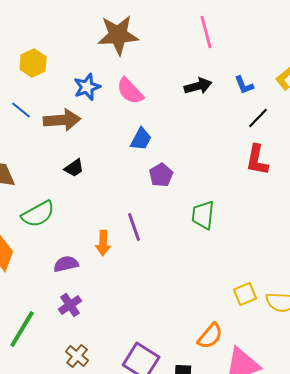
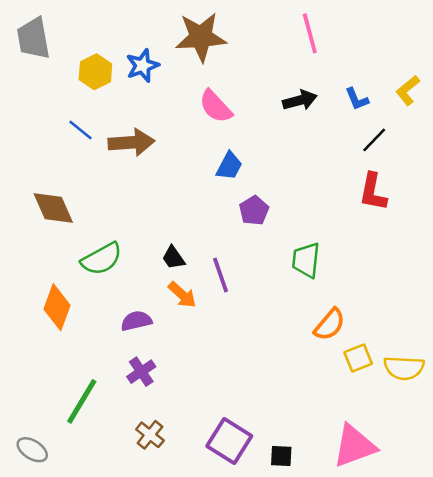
blue star: (87, 87) -> (143, 66), moved
black trapezoid: (74, 168) -> (173, 258), moved, turned 90
orange arrow: (103, 243) -> (182, 295), turned -50
orange semicircle: (210, 336) -> (330, 325), moved

